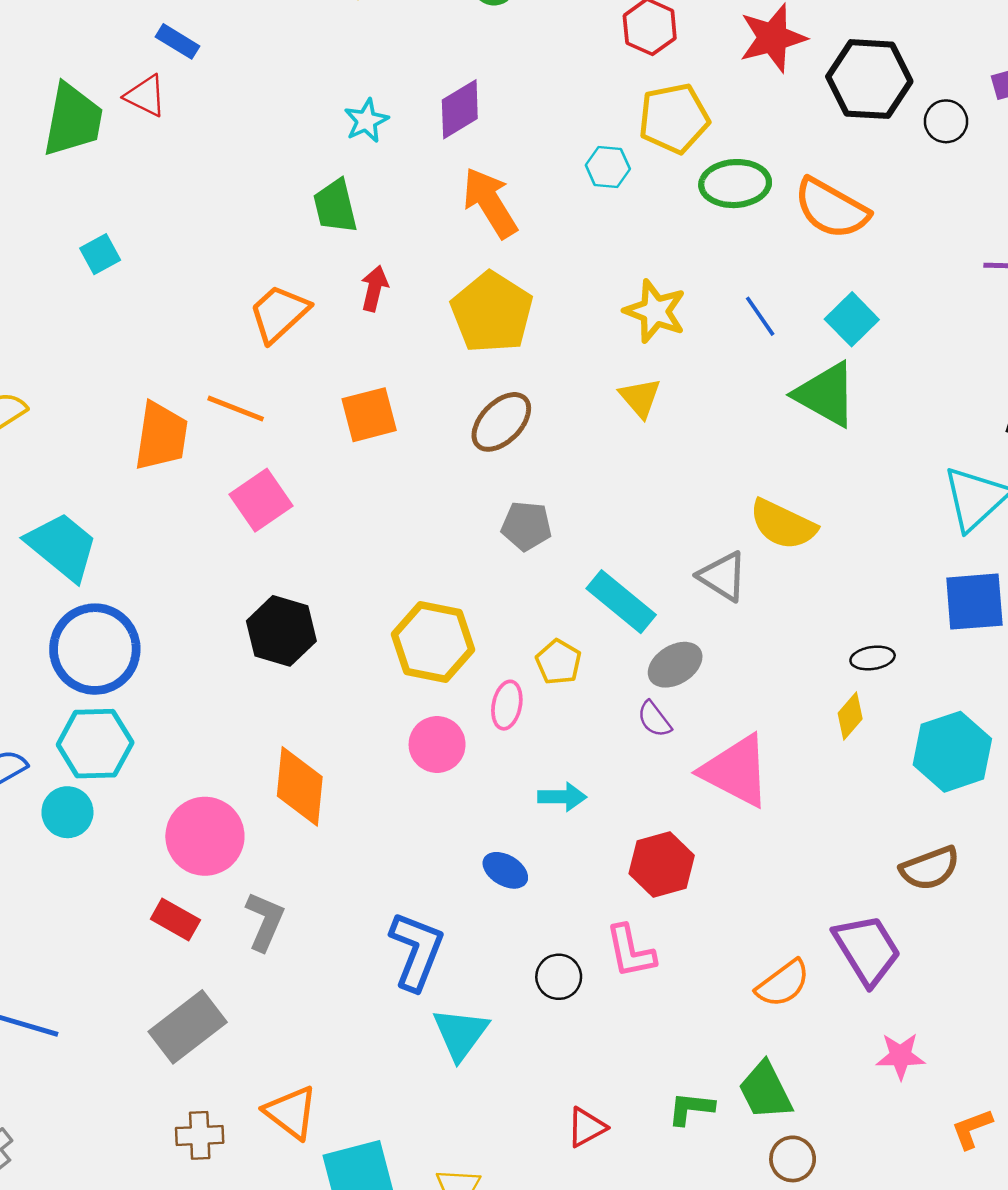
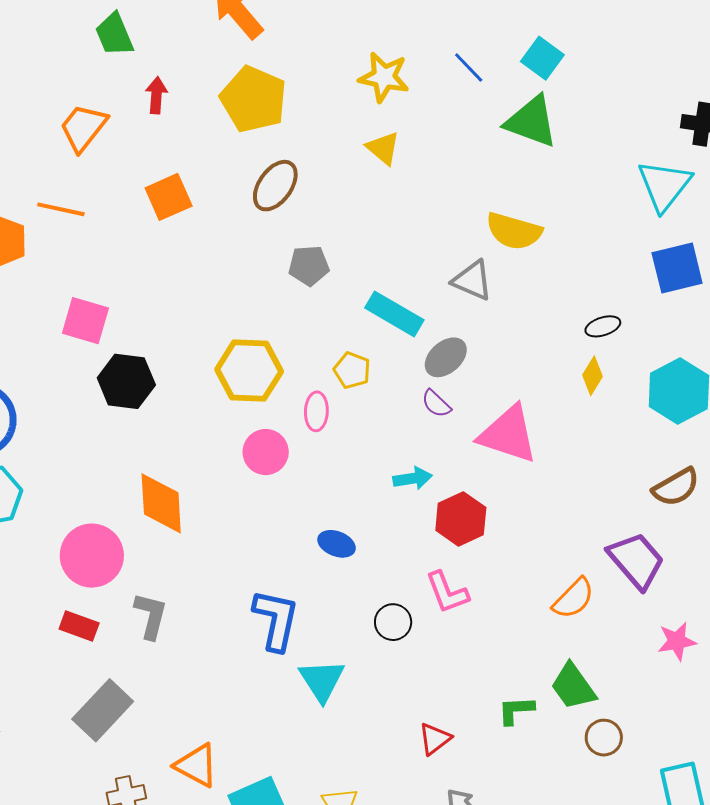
pink square: (261, 500) -> (85, 321), moved, turned -30
cyan arrow: (562, 797) -> (413, 478), moved

